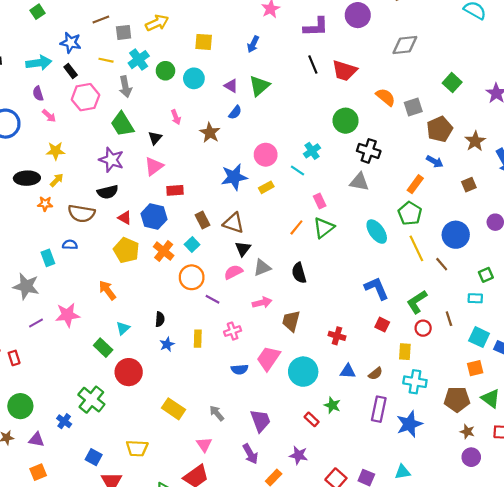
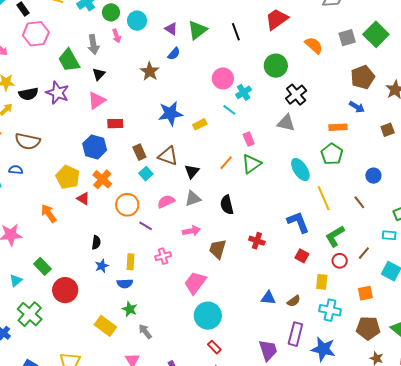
black line: (313, 65) -> (236, 32), moved
red trapezoid: (344, 71) -> (277, 19), turned 125
green square: (452, 83) -> (376, 34), size x1.4
gray arrow: (125, 87) -> (93, 44), moved
gray square: (413, 107) -> (347, 38), moved
pink arrow: (176, 117) -> (117, 36), moved
black cross: (369, 151) -> (296, 95), turned 30
pink circle: (266, 155) -> (223, 78), moved
orange rectangle: (415, 184) -> (338, 127), turned 48
black semicircle: (108, 192) -> (28, 94), moved
red triangle: (125, 218) -> (83, 199), moved
blue circle: (456, 235) -> (373, 176), size x0.6
cyan square: (192, 245) -> (146, 174), moved
yellow line: (416, 248) -> (324, 198), moved
black triangle: (243, 249) -> (192, 171), moved
brown line: (449, 319) -> (364, 253), turned 56
cyan triangle: (123, 328) -> (16, 280), moved
red cross: (337, 336) -> (257, 241), moved
orange square: (475, 368) -> (365, 293), moved
blue semicircle: (240, 369) -> (125, 283), moved
cyan circle: (303, 372) -> (208, 316), moved
green star: (332, 405) -> (130, 309), moved
red rectangle: (312, 419) -> (214, 347), moved
purple trapezoid: (260, 421) -> (268, 350), moved
blue star: (409, 424) -> (323, 349), turned 30

